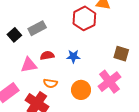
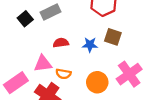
brown square: (121, 54) -> (113, 37), moved
pink triangle: (29, 65) -> (43, 64), moved

